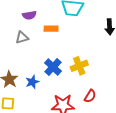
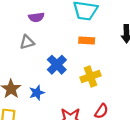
orange rectangle: (51, 29) -> (87, 41), moved
blue cross: (53, 67) -> (57, 65), moved

